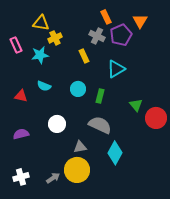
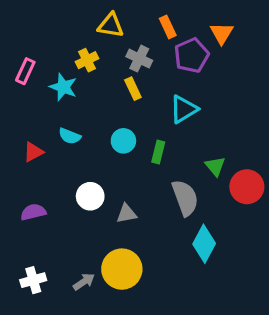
yellow triangle: (41, 23) -> (111, 25), moved
gray cross: (97, 36) -> (139, 59), moved
pink rectangle: (16, 45) -> (25, 71), turned 49
cyan star: (40, 55) -> (63, 87), turned 30
red triangle: (21, 96) -> (33, 152), turned -40
gray semicircle: (100, 125) -> (185, 198), moved, turned 45
gray triangle: (80, 147) -> (127, 214), moved
cyan diamond: (115, 153) -> (204, 244), moved

